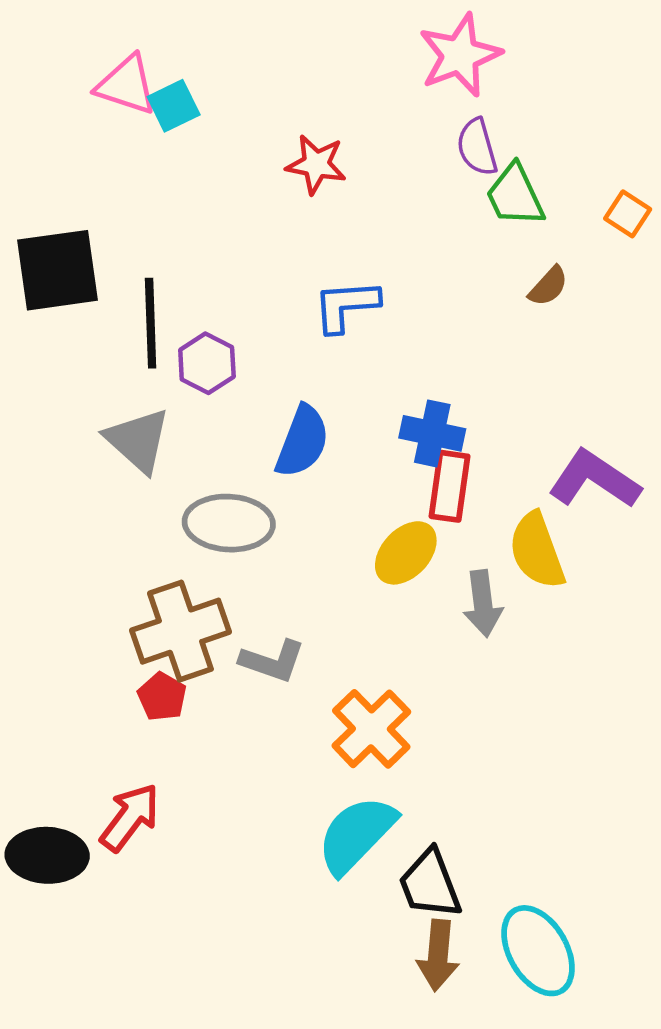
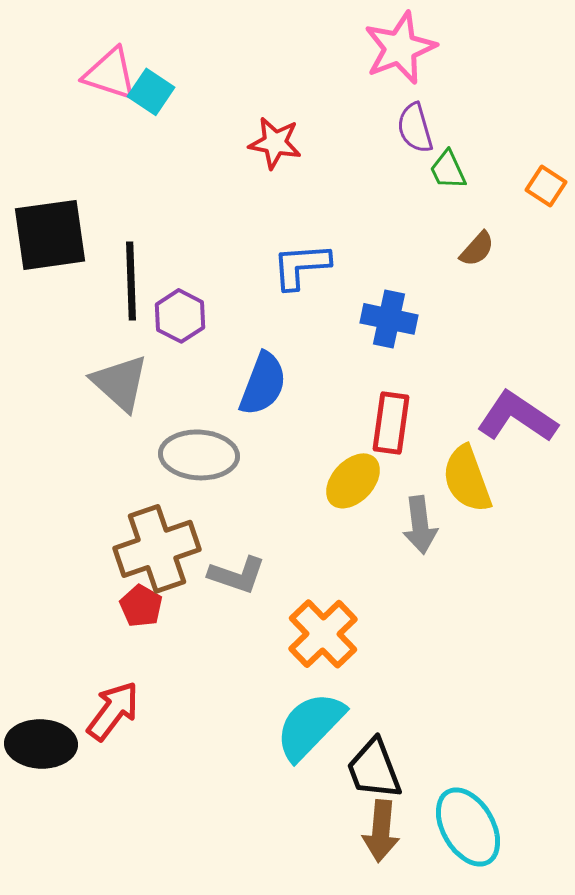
cyan square: (174, 106) -> (151, 92), turned -30
green trapezoid: (515, 195) -> (448, 170), size x0.7
blue cross: (432, 433) -> (389, 319), moved

